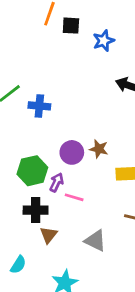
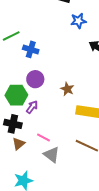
blue star: (104, 41) -> (78, 21), moved
purple circle: (72, 152) -> (35, 79), moved
pink line: (74, 197) -> (44, 138), moved

